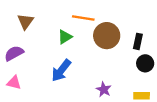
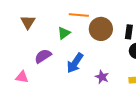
purple semicircle: (14, 53) -> (43, 56), moved
blue arrow: (61, 70) -> (75, 63), moved

